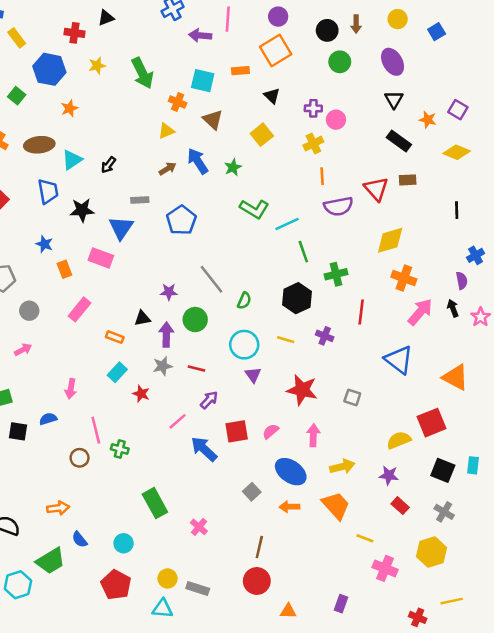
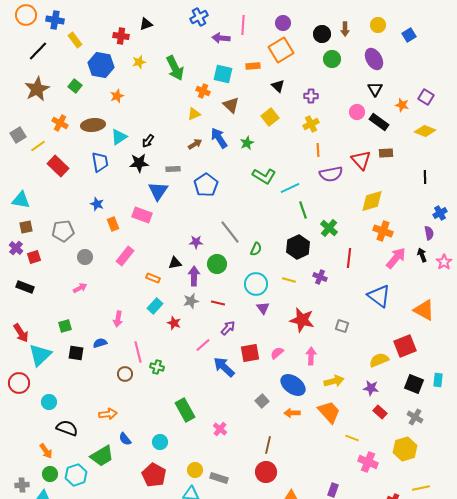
pink circle: (336, 120) -> (357, 112), moved
black star: (82, 210) -> (139, 163), moved
green cross: (336, 274) -> (329, 228), turned -36

